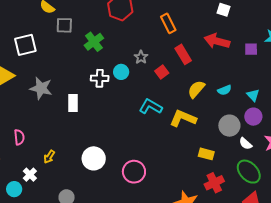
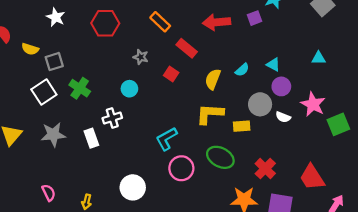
green cross: (94, 42) -> (80, 88), moved
white square: (25, 45) -> (44, 92), moved
gray star: (141, 57) -> (141, 57), moved
white cross: (100, 78) -> (112, 118), moved
cyan L-shape: (151, 107) -> (166, 139), moved, turned -40
yellow rectangle: (206, 154) -> (242, 126), moved
pink circle: (134, 172) -> (181, 168), moved
green ellipse: (249, 172) -> (220, 157), moved

